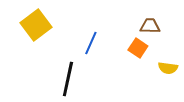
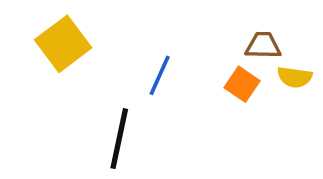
yellow semicircle: (168, 68) -> (295, 77), moved

